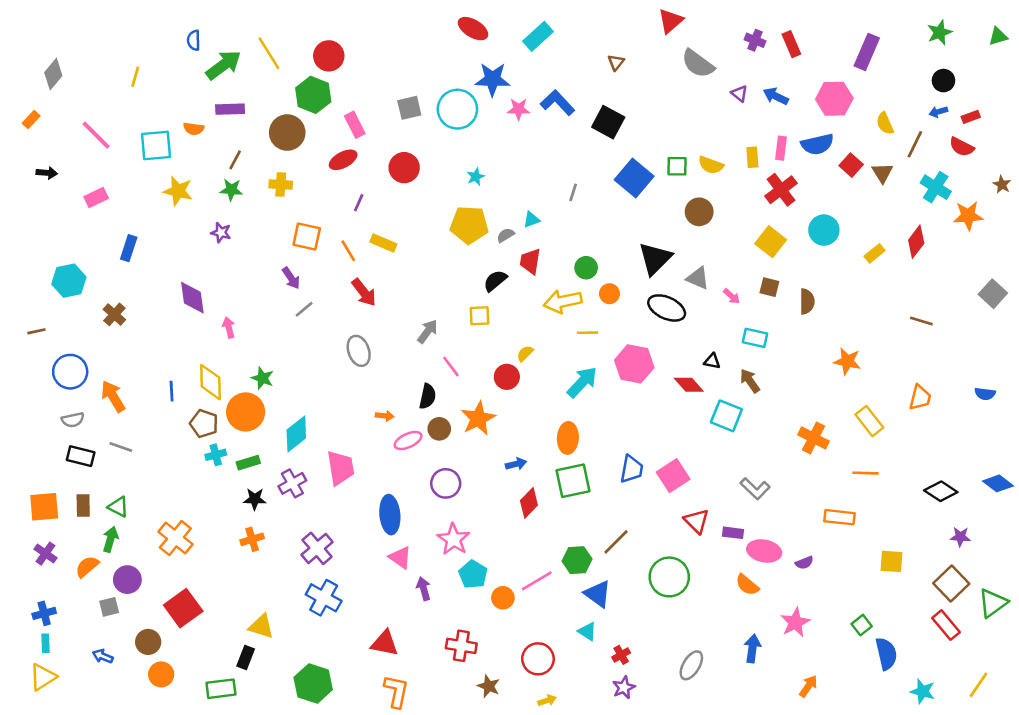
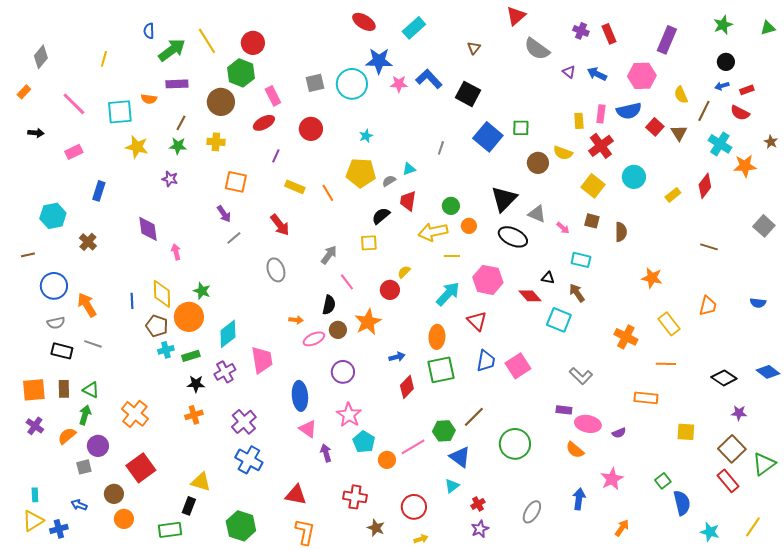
yellow semicircle: (711, 165) -> (563, 153), moved
orange line: (348, 251) -> (328, 193), moved
red triangle: (697, 521) -> (477, 321), moved
blue cross: (44, 613) -> (59, 529), moved
cyan triangle: (587, 632) -> (452, 486), turned 49

